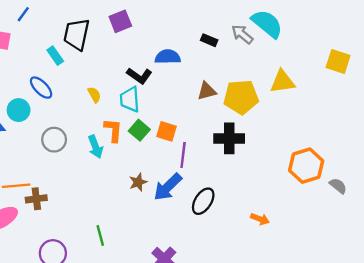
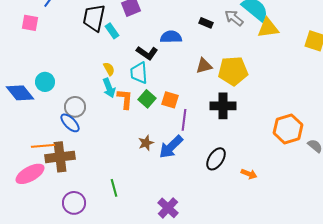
cyan rectangle: (55, 56) -> (112, 31), moved
yellow triangle: (282, 82) -> (268, 28), moved
blue ellipse: (41, 88) -> (70, 123), moved
cyan arrow: (95, 147) -> (109, 88), moved
brown cross: (36, 199) -> (60, 157), size x1.6
black ellipse: (203, 201) -> (216, 159), moved

